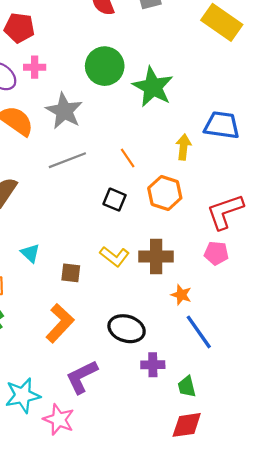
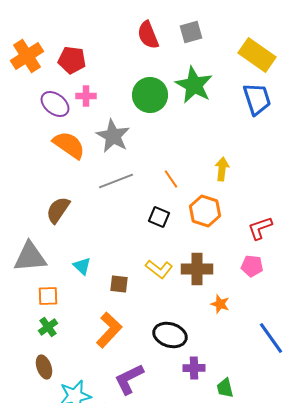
green star: (153, 87) -> (194, 85), moved
blue trapezoid: (222, 125) -> (257, 99), moved, turned 64
red L-shape: (225, 212) -> (260, 228), size x0.7
blue line: (199, 332) -> (271, 338), moved

